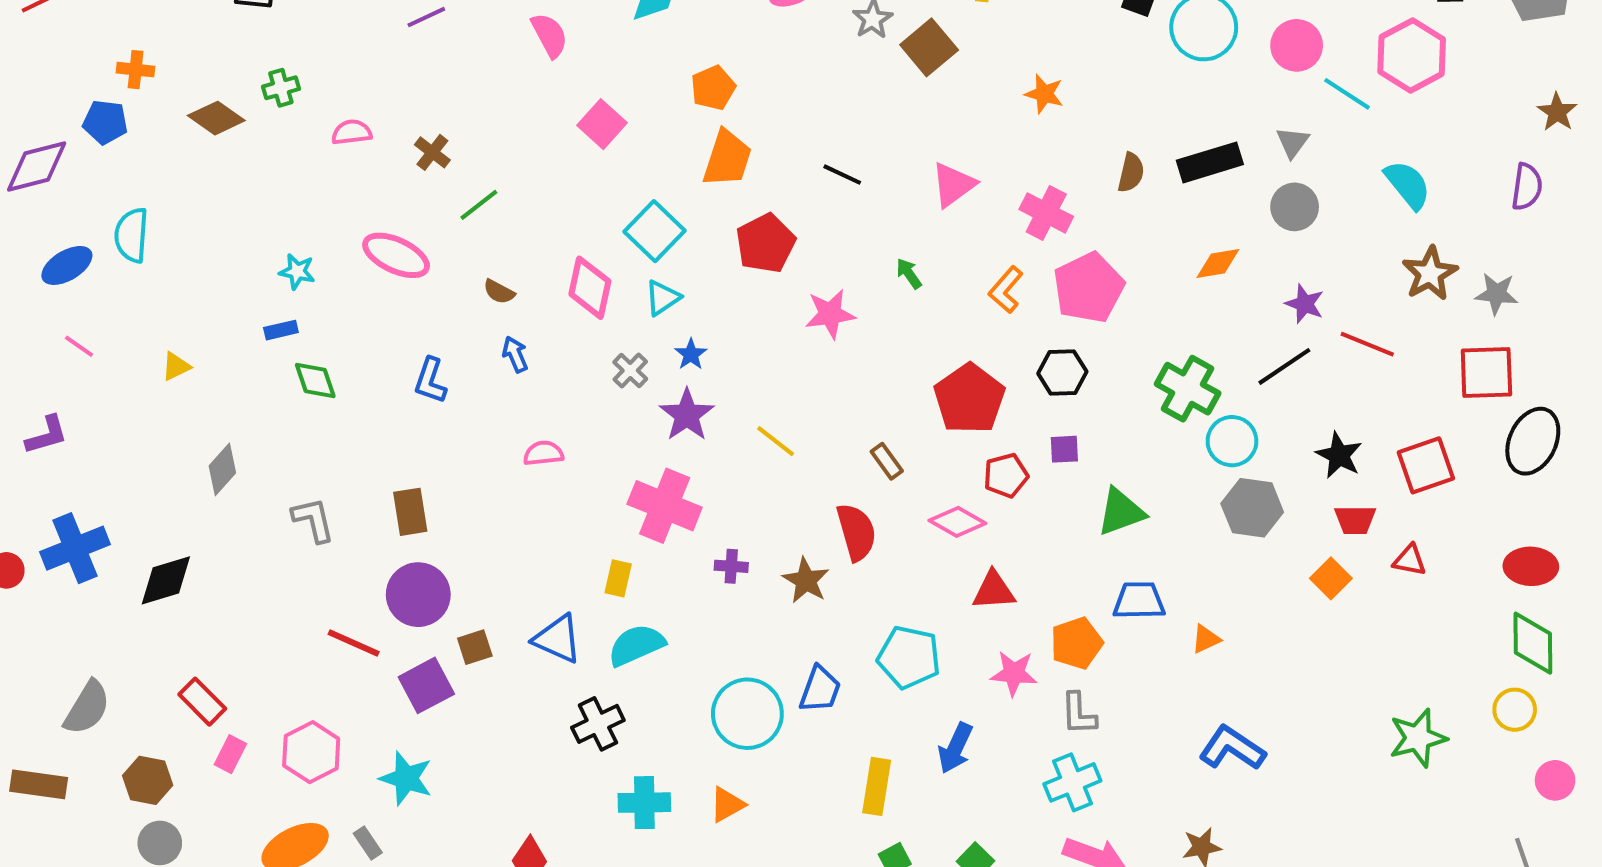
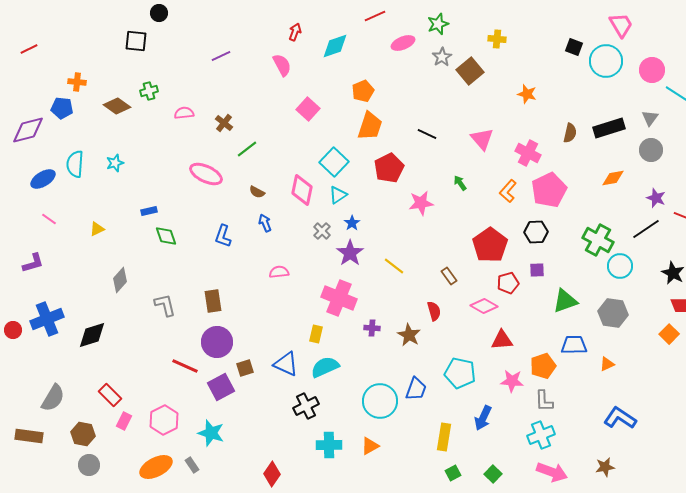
pink triangle: (953, 185) -> (482, 139), turned -35
cyan star: (297, 272) -> (115, 163), moved, turned -30
gray hexagon: (1252, 508) -> (613, 313), moved
red semicircle: (856, 532) -> (434, 311), size x0.7

